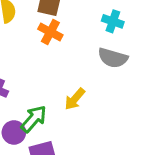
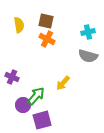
cyan cross: (113, 21) -> (88, 32), turned -32

